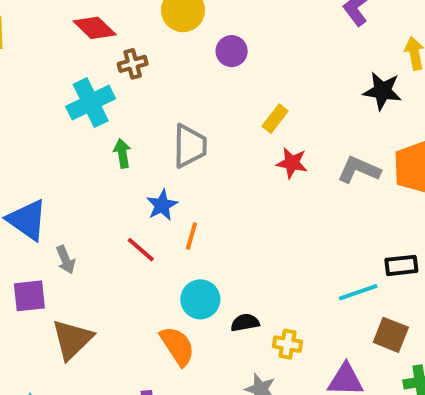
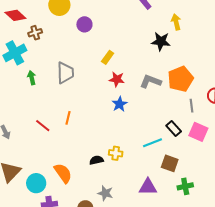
blue star: (162, 205) -> (120, 104), moved
black rectangle: (401, 265) -> (174, 129), turned 56
cyan circle: (200, 299) -> (36, 183), moved
yellow cross: (287, 344) -> (116, 153), moved

